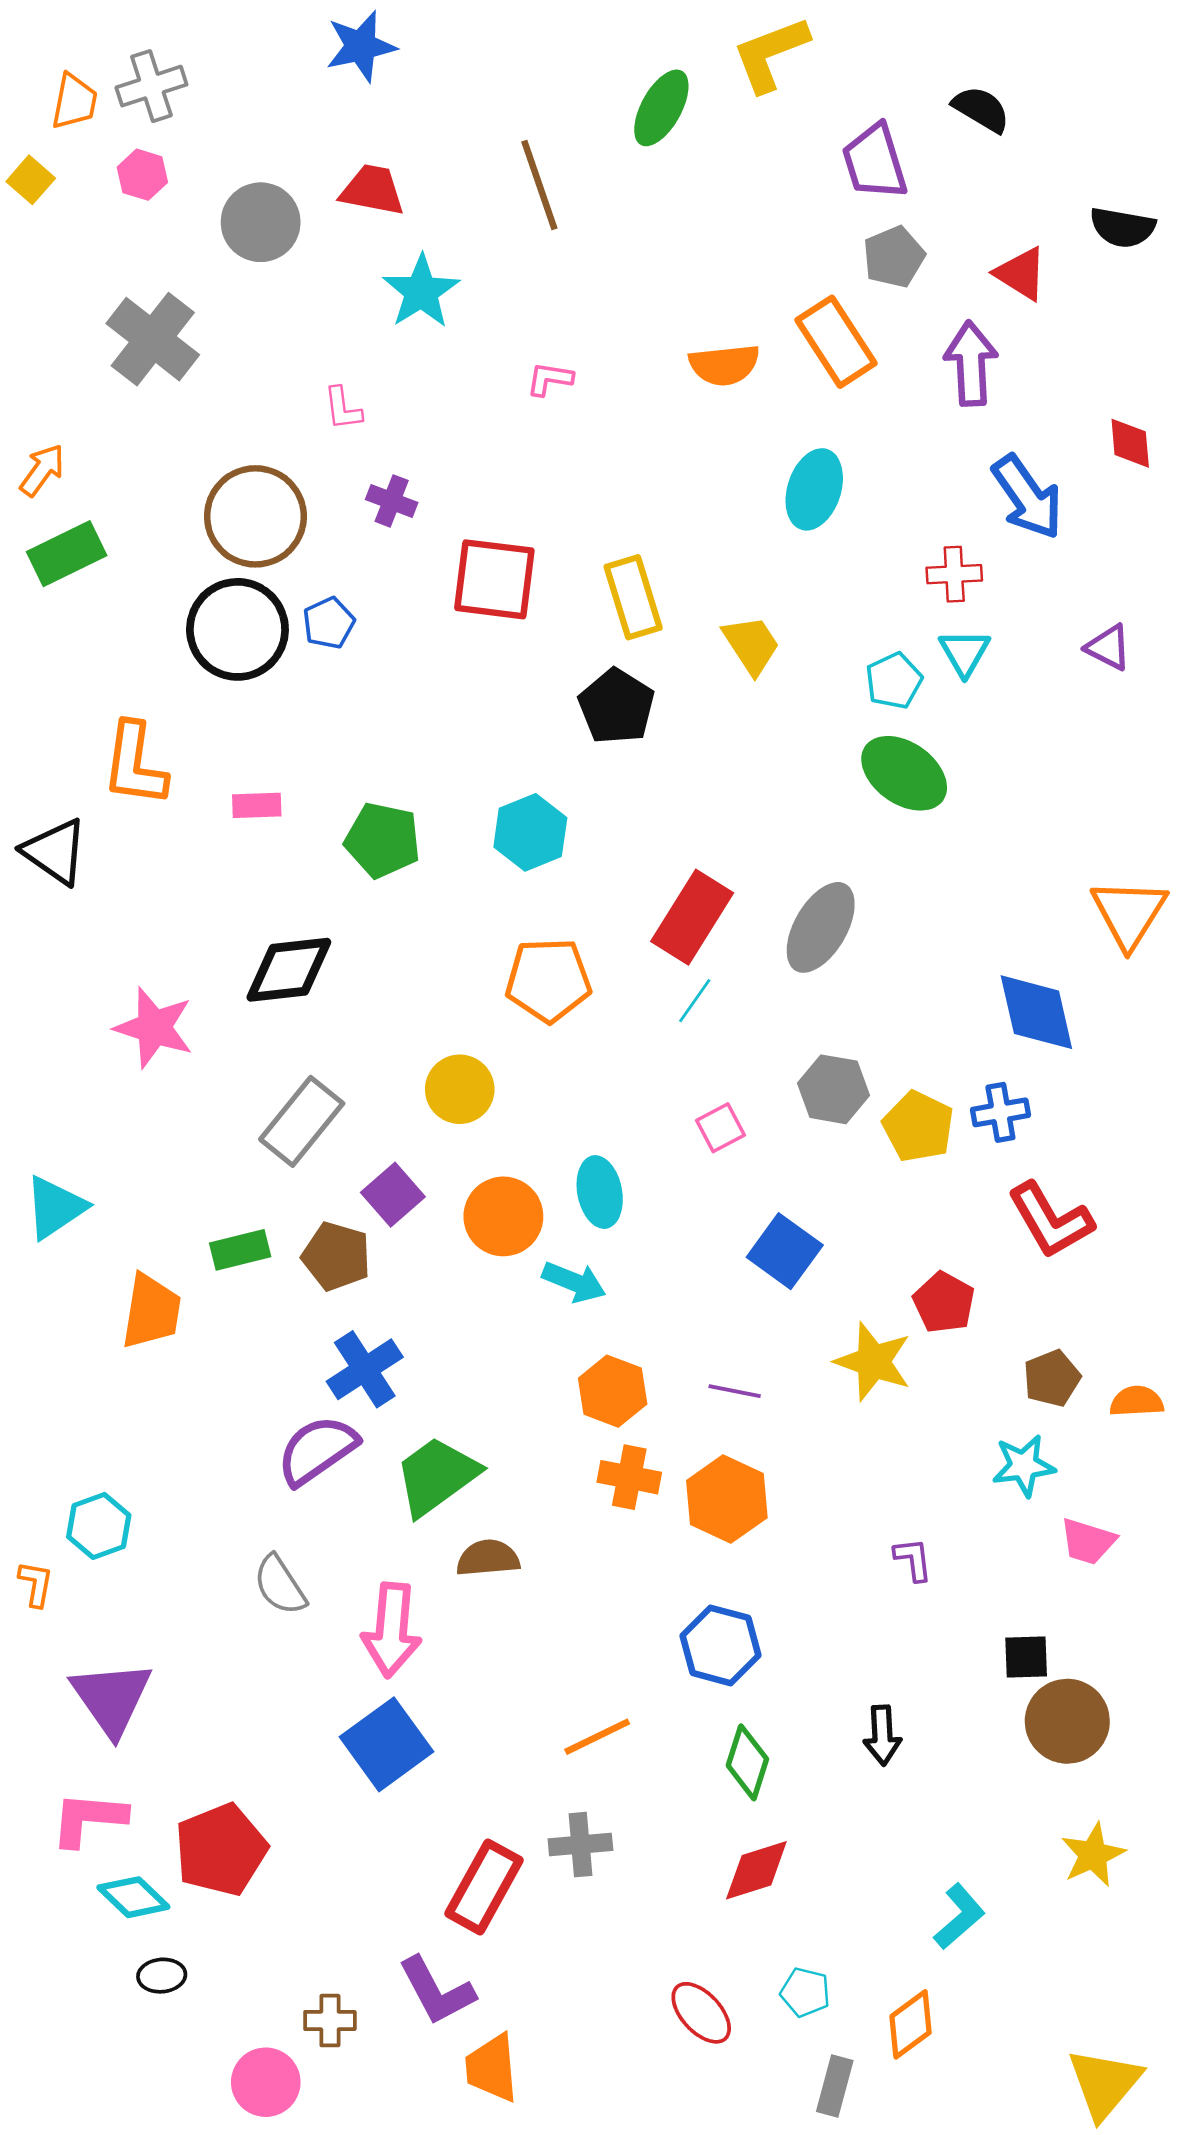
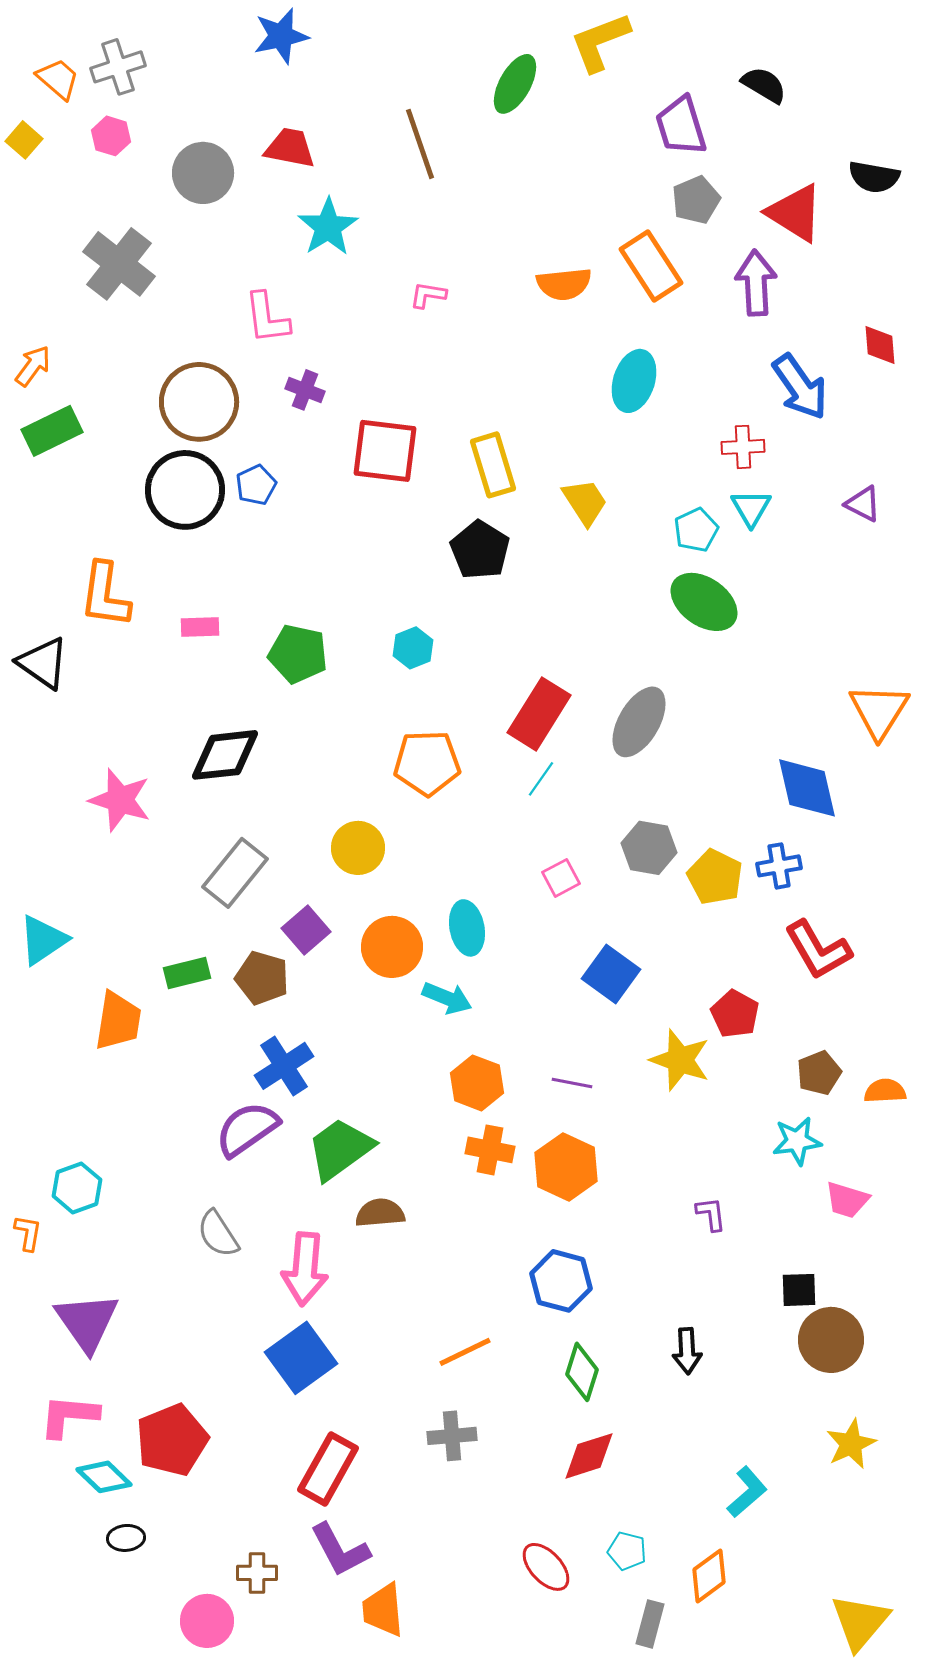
orange trapezoid: (74, 101) -> (58, 79), turned -60
red triangle: (1021, 274) -> (795, 213), size x1.4
pink L-shape: (343, 408) -> (267, 318), size x1.5
cyan hexagon: (530, 832) -> (413, 648), size x0.7
red rectangle: (484, 1887) -> (328, 1469), moved

